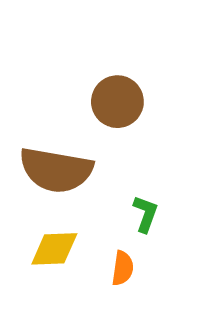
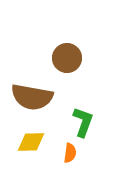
green L-shape: (145, 214) -> (83, 122), size x1.4

